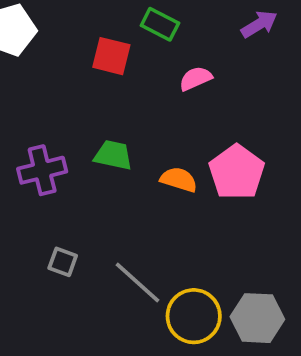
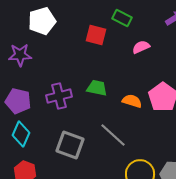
gray square: (63, 262) -> (70, 145), size x1.8
gray line: (138, 282) -> (113, 135), moved

